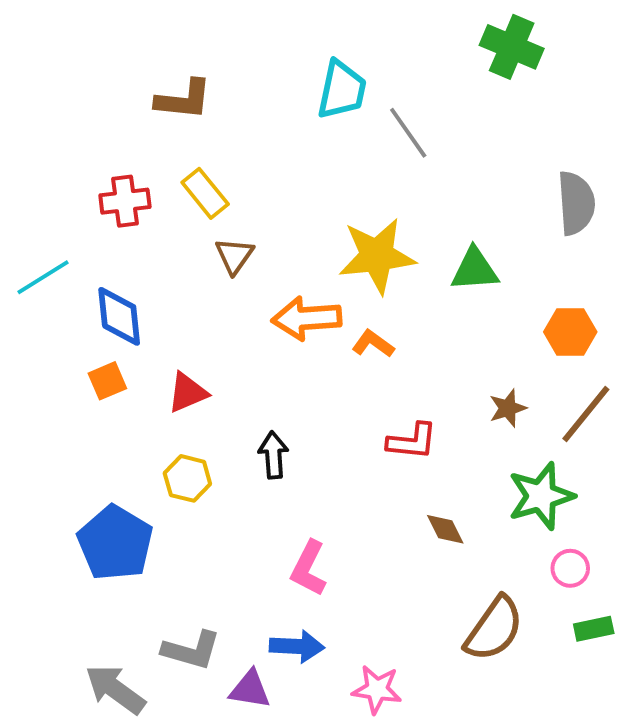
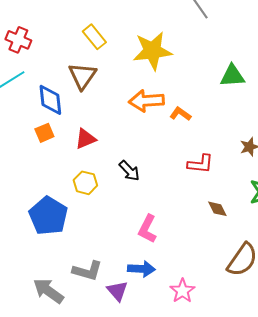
red cross: (125, 201) -> (18, 40), moved, turned 30
brown triangle: (234, 256) -> (82, 76), moved, size x1.4
yellow star: (377, 256) -> (152, 51), moved
black arrow: (273, 455) -> (129, 171), turned 140
purple triangle: (250, 689) -> (117, 291), turned 40
pink star: (377, 689) -> (182, 291), turned 30

